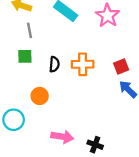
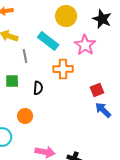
gray line: (29, 30) -> (25, 56), moved
orange cross: (83, 64) -> (63, 69), moved

